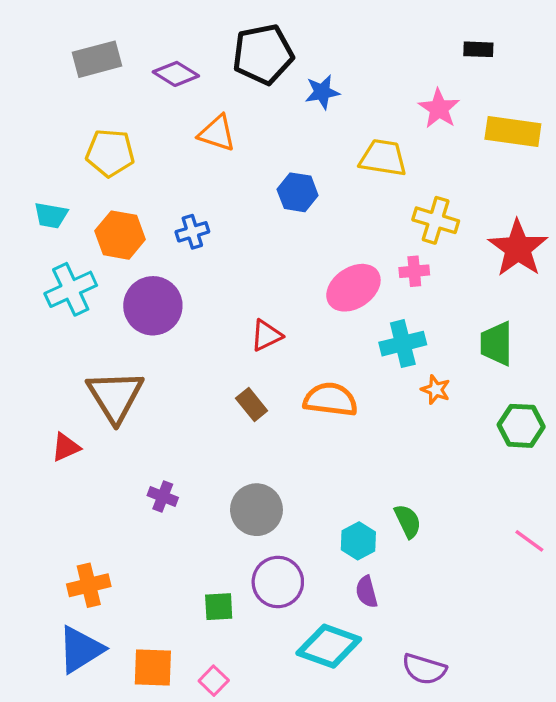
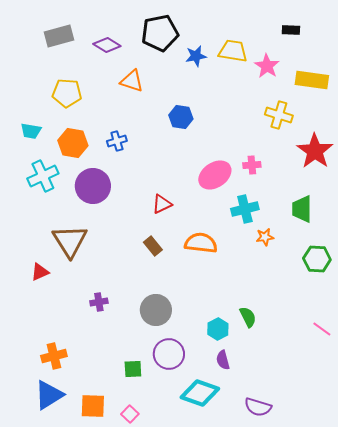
yellow trapezoid: (383, 158) -> (233, 51), moved
yellow cross: (436, 220) -> (279, 115), moved
orange star: (436, 390) -> (265, 237), turned -30
purple cross: (163, 496) -> (99, 302), turned -30

